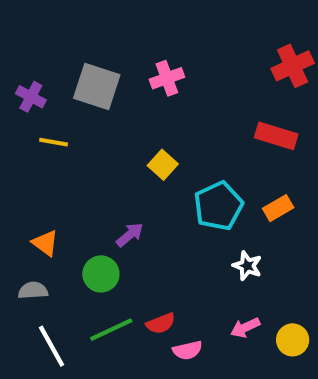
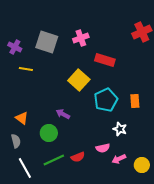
red rectangle: (276, 136) -> (105, 60), moved
yellow square: (163, 165) -> (79, 80), size x1.5
orange rectangle: (278, 208) -> (135, 101), turned -64
purple arrow: (130, 235) -> (63, 114), turned -112
gray semicircle: (33, 290) -> (16, 141), turned 80
pink semicircle: (187, 350) -> (103, 148), moved

